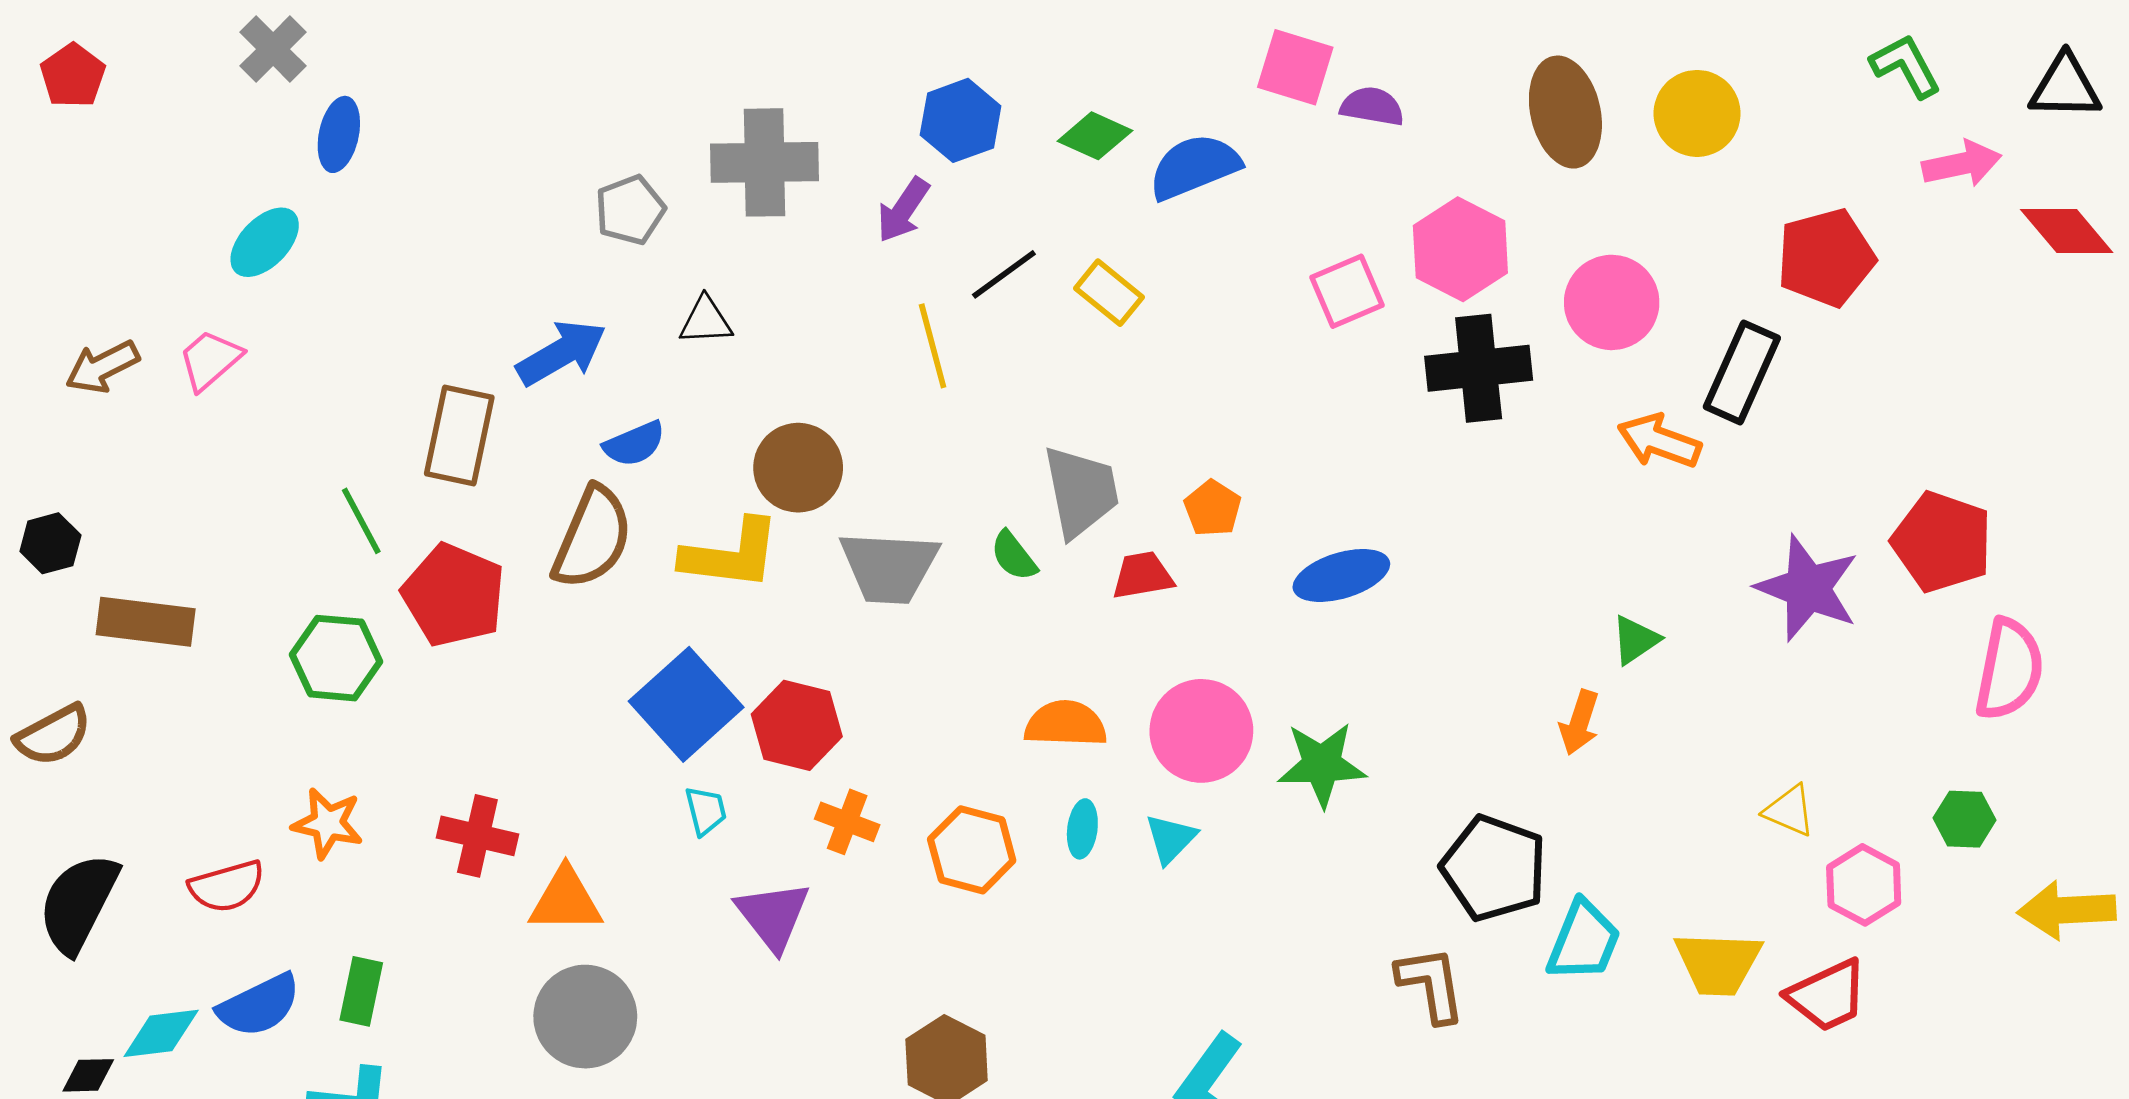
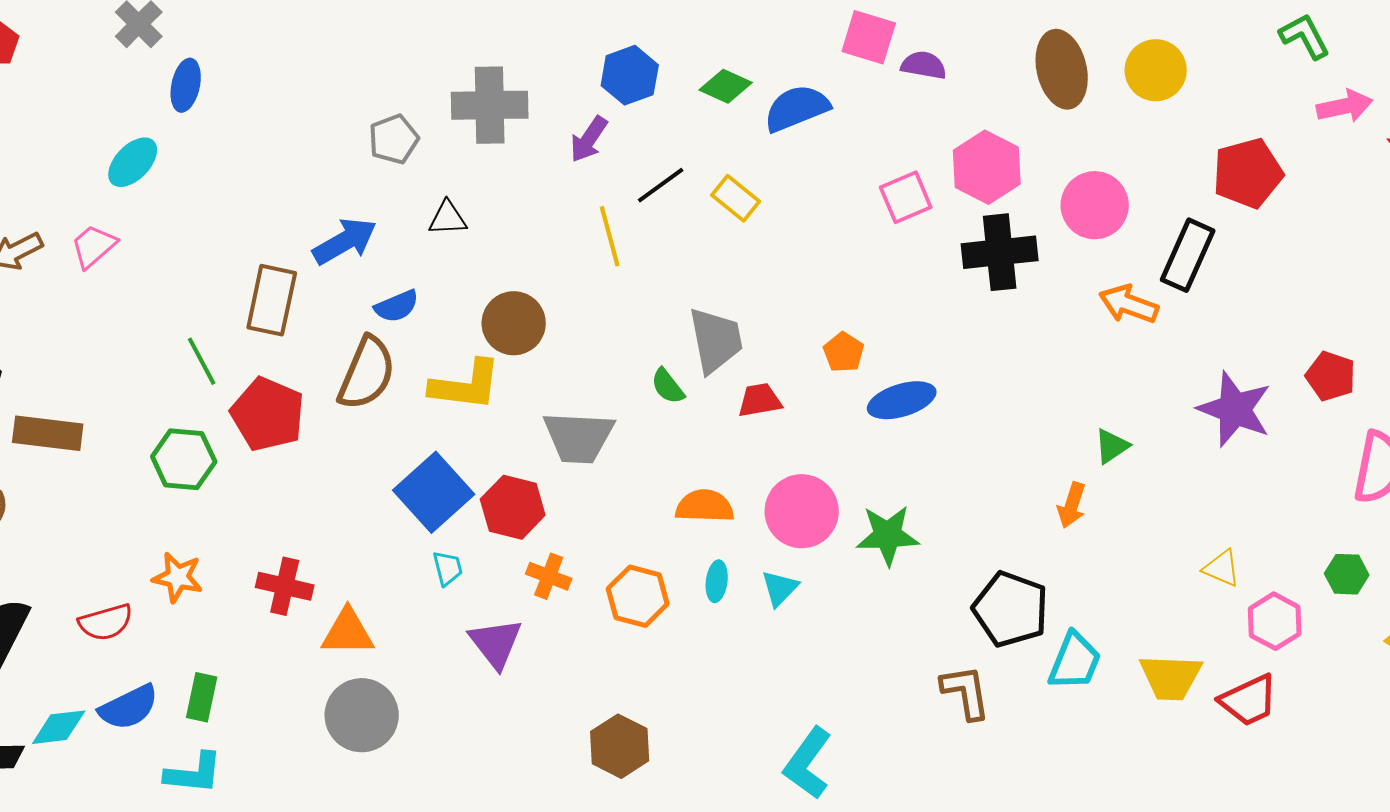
orange pentagon: (1213, 508) -> (844, 352), moved
red pentagon: (1942, 542) -> (1331, 376), size x0.7
gray trapezoid: (889, 567) -> (579, 437), moved

